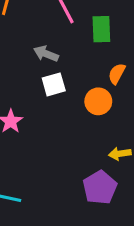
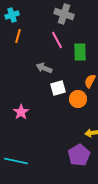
white square: (54, 84) -> (58, 88), moved

